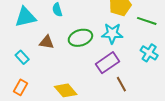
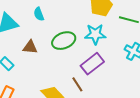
brown line: (121, 84) -> (77, 84), moved

